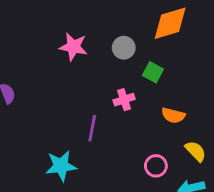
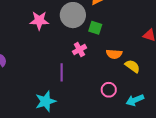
gray circle: (124, 48) -> (73, 15), size x1.6
yellow semicircle: (196, 151) -> (132, 66), moved

